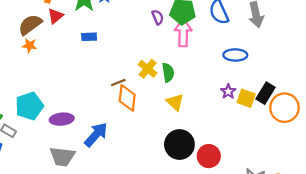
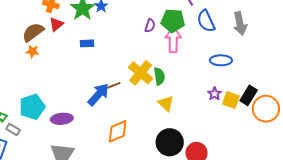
purple semicircle: (158, 17) -> (150, 26), turned 40
yellow cross: (148, 69) -> (141, 73), size x1.4
orange diamond: (127, 98) -> (118, 131), moved, turned 60
blue arrow: (96, 135) -> (98, 94), moved

